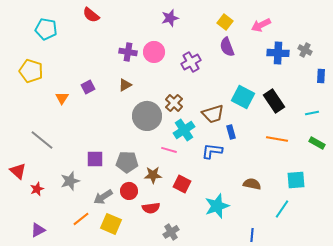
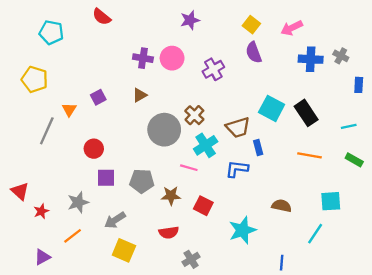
gray line: (42, 140) -> (47, 131), moved, turned 75
red circle: (129, 191) -> (94, 149), moved
orange line: (81, 219) -> (73, 236), moved

